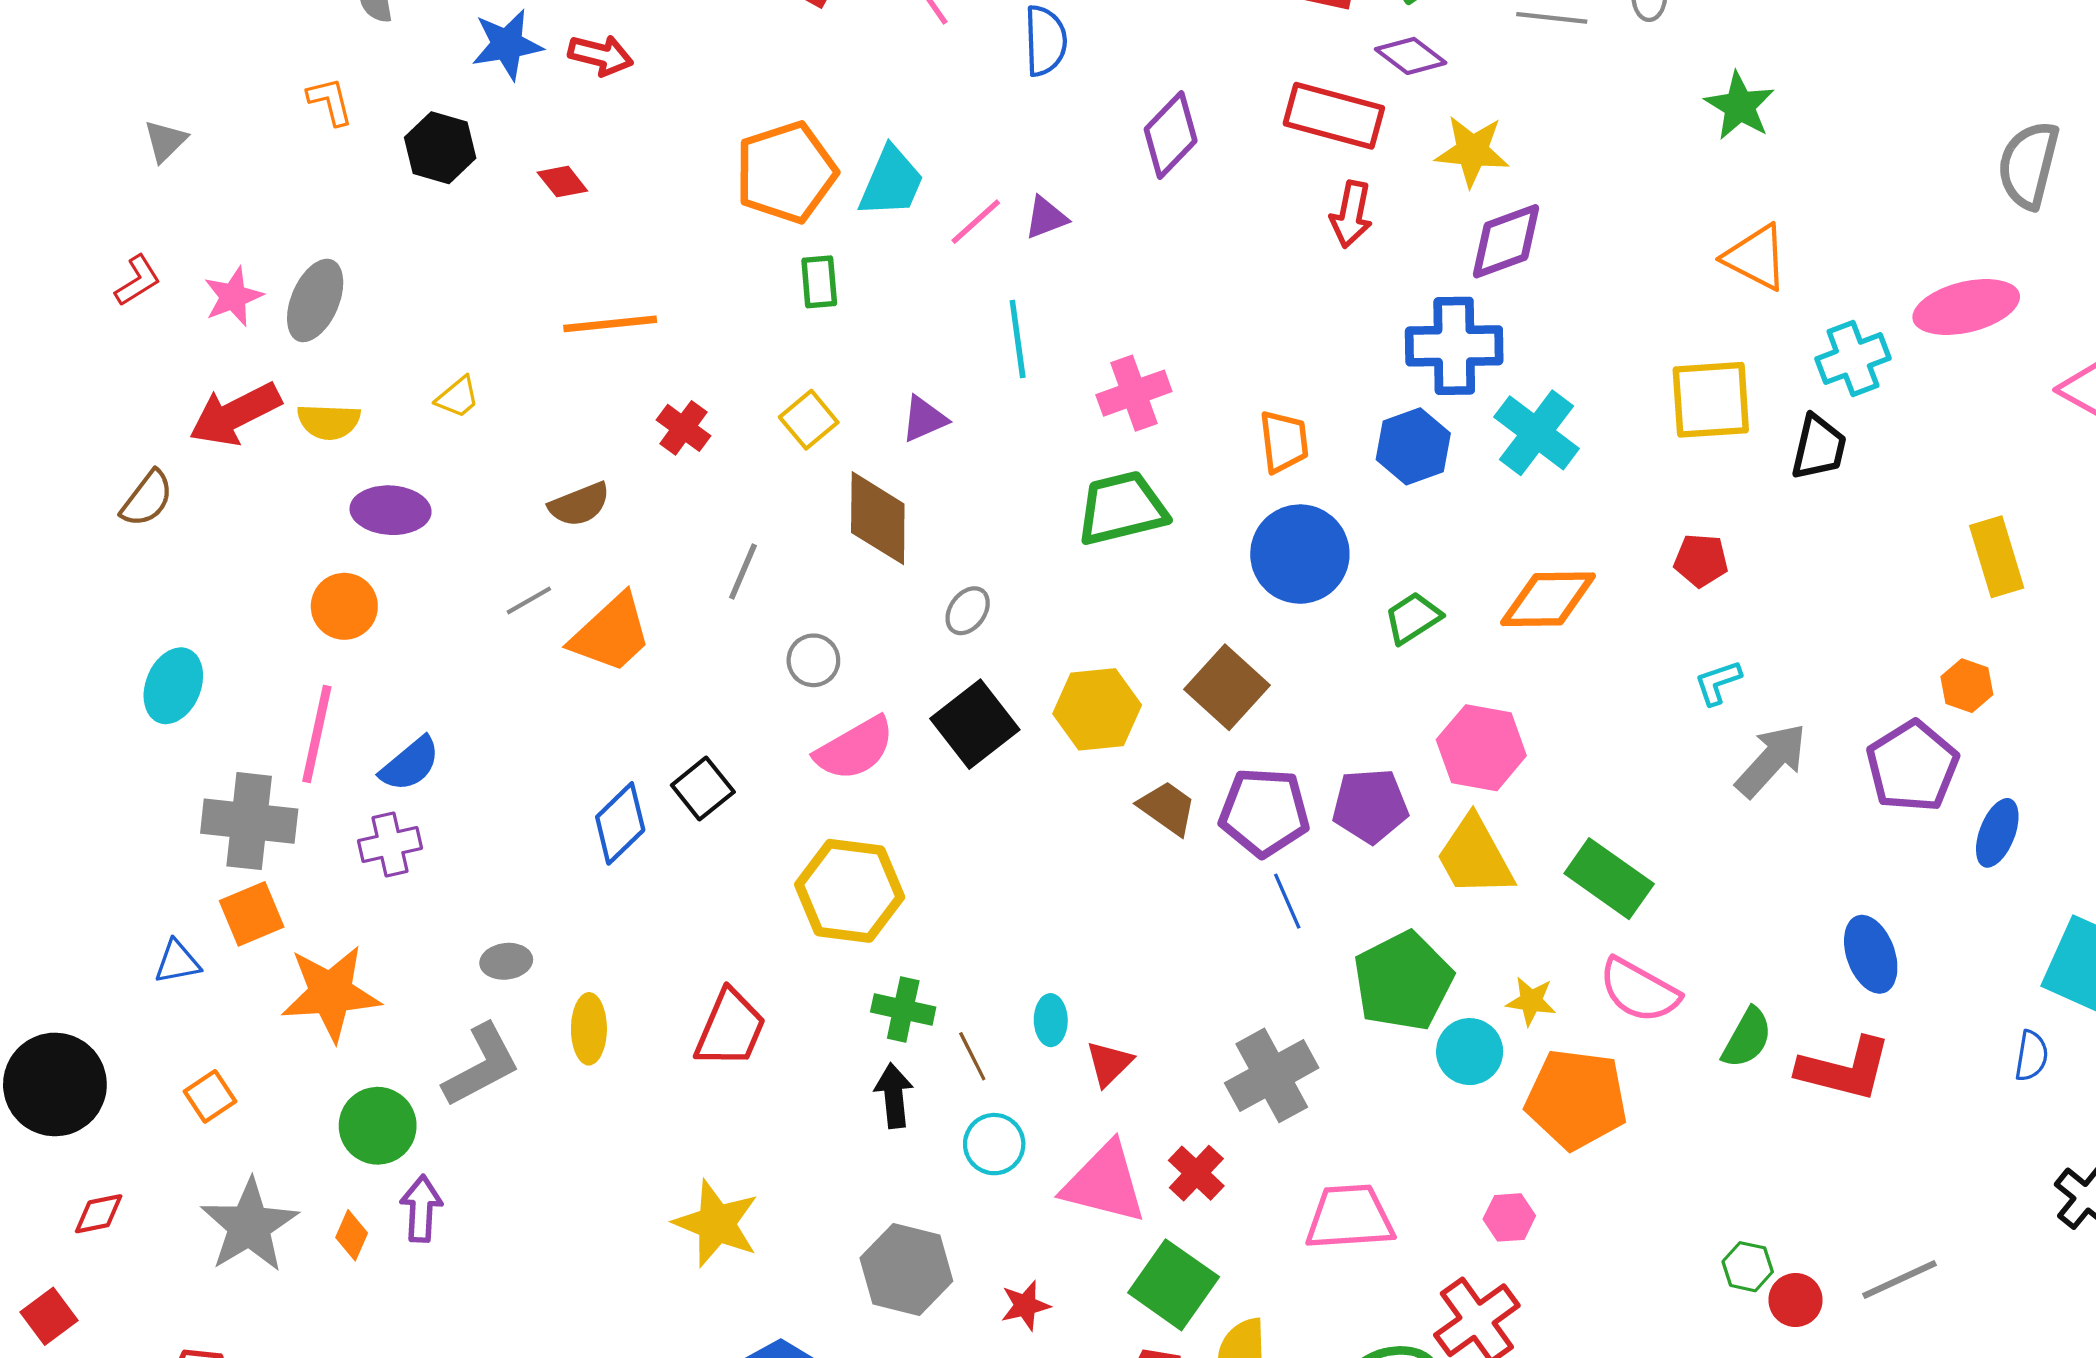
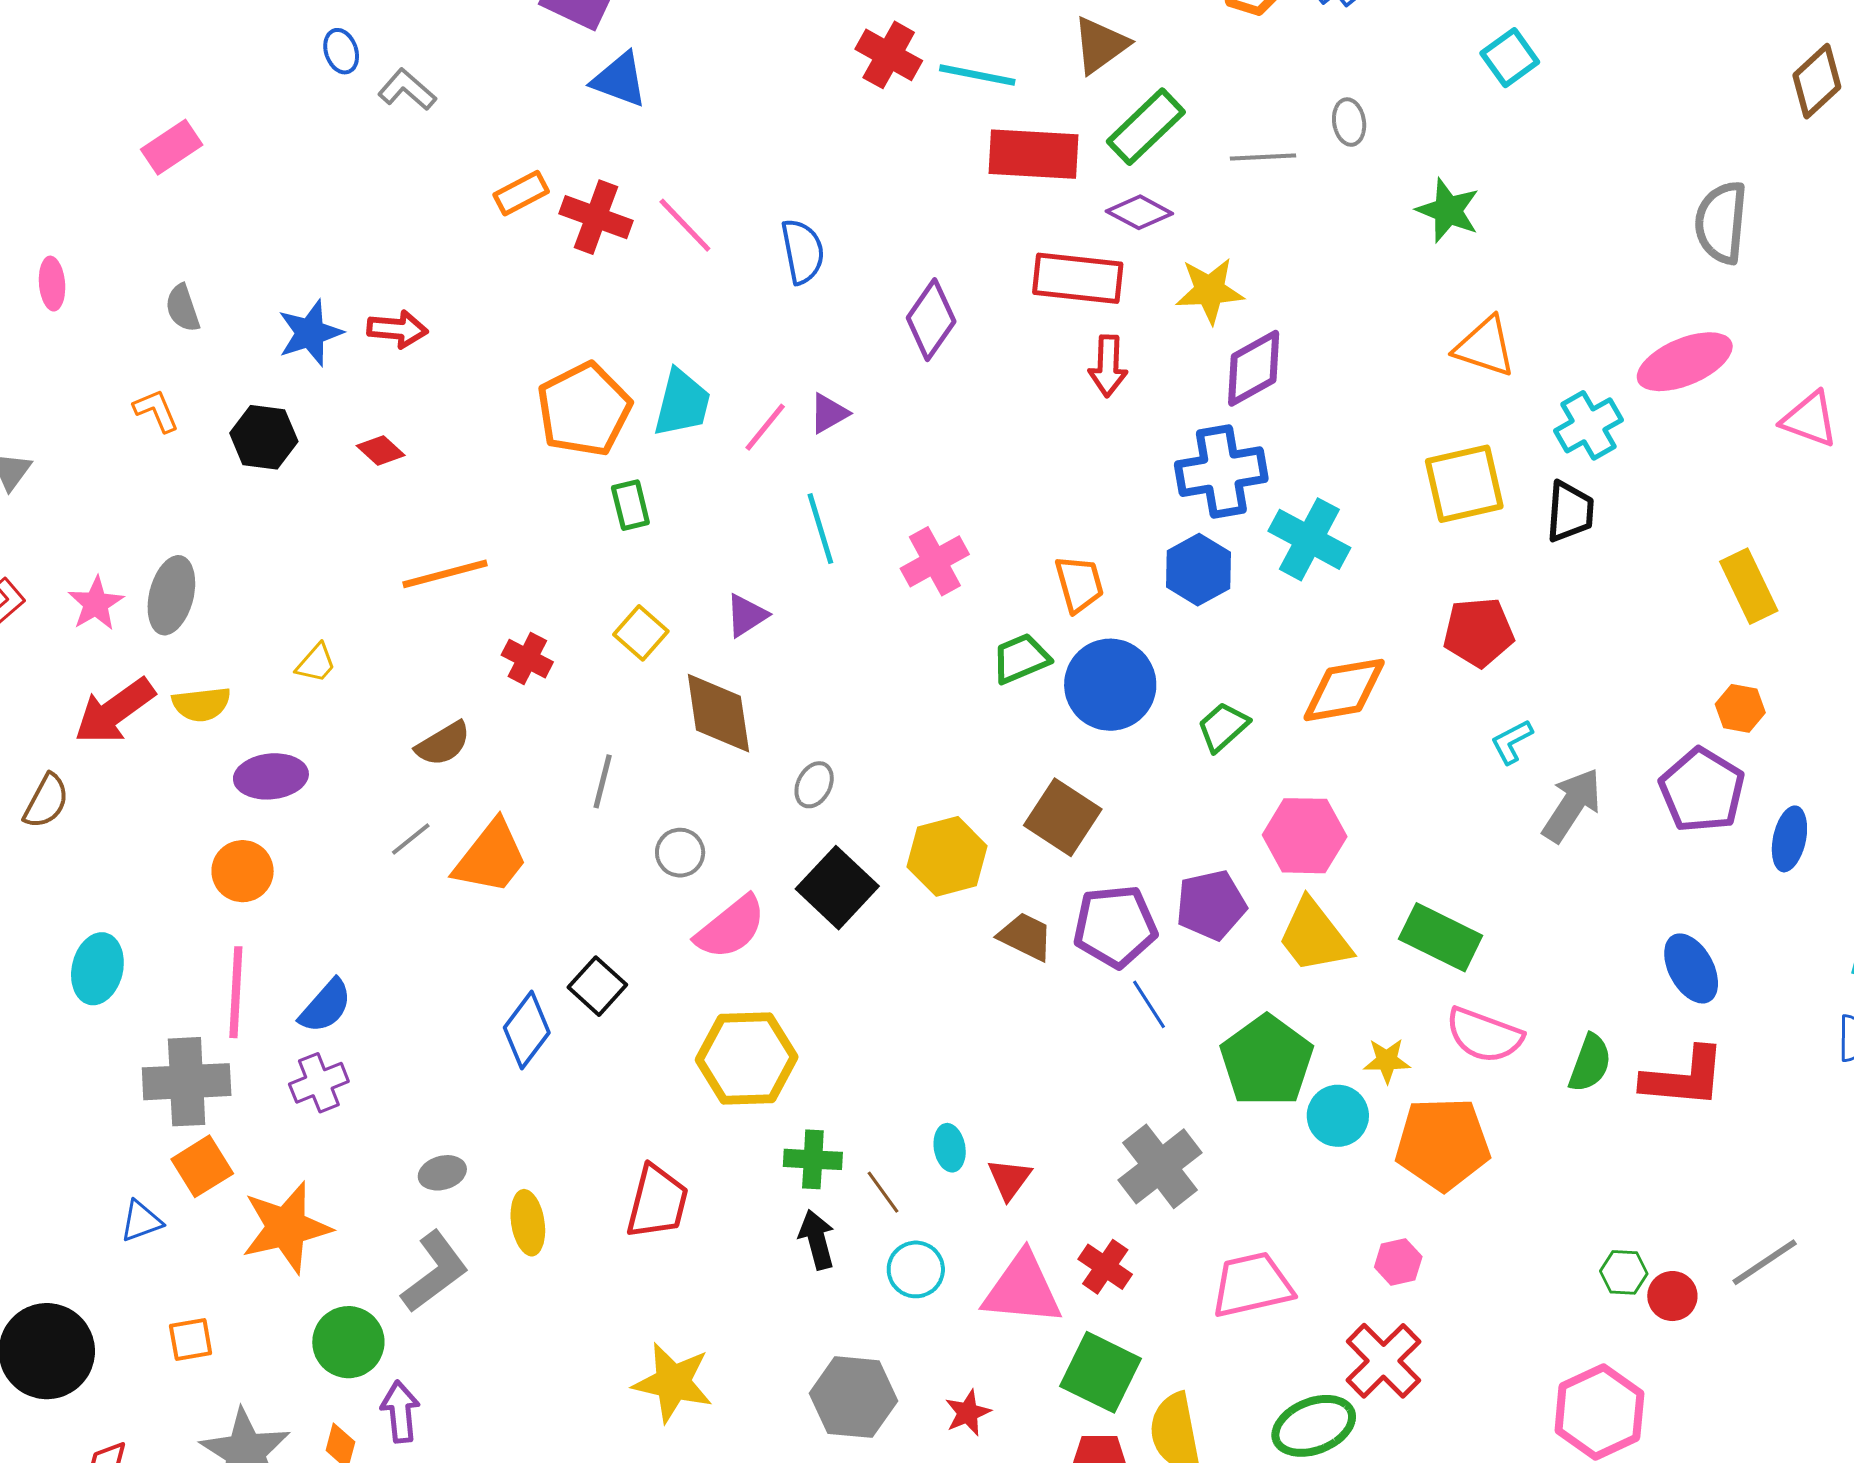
green trapezoid: (1122, 508) -> (1021, 659), moved, size x0.7
red pentagon: (1701, 560) -> (1479, 632), size x1.4
orange square: (210, 1096) -> (191, 1340), turned 33

